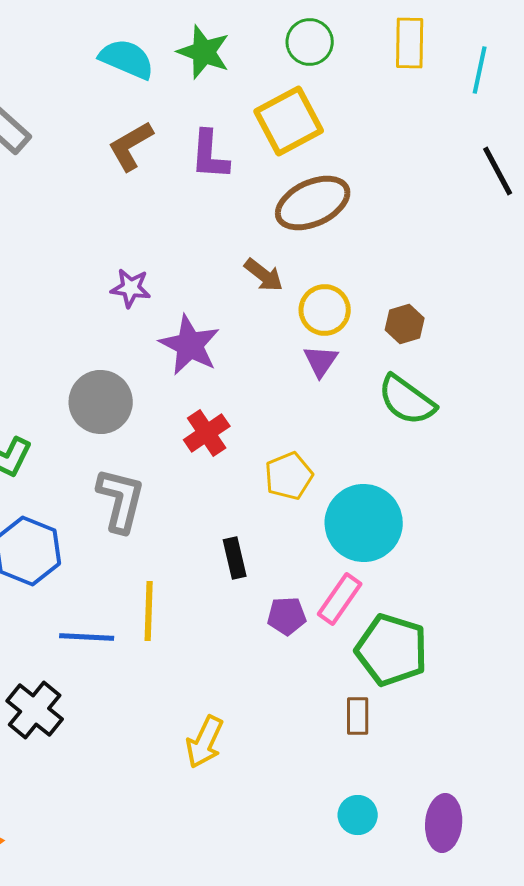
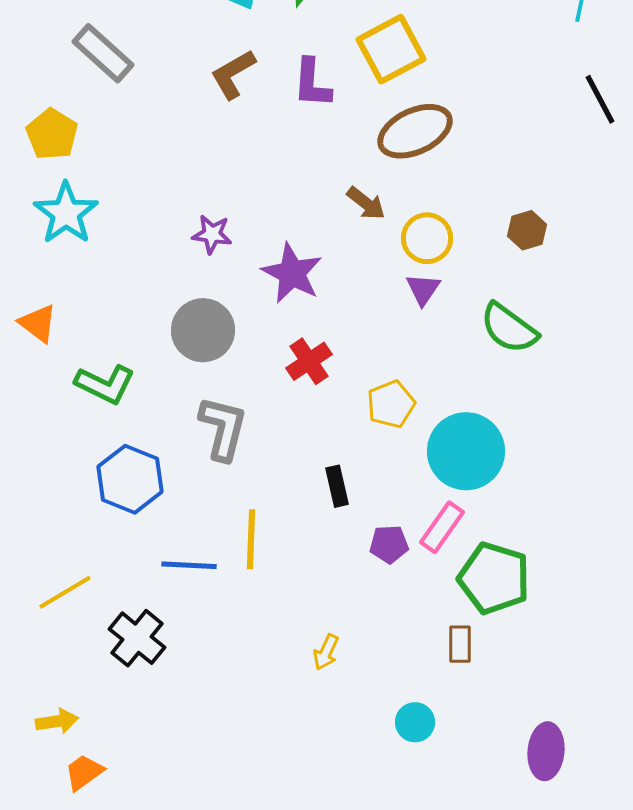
purple star: (131, 288) -> (212, 234), moved
brown hexagon: (405, 324) -> (527, 230), moved
yellow arrow: (205, 742) -> (326, 652), moved, size x0.7
cyan circle: (358, 815) -> (415, 722), moved

